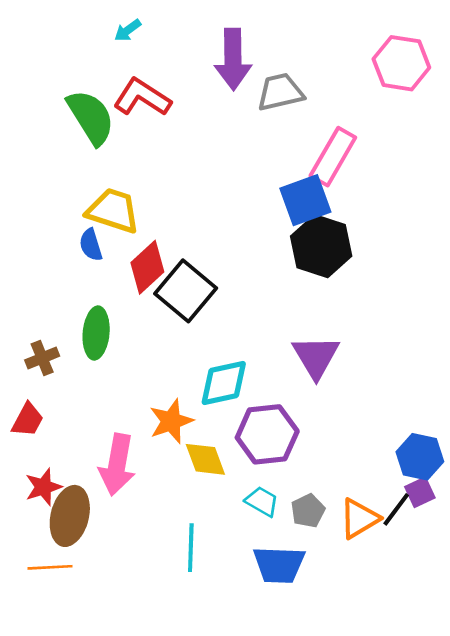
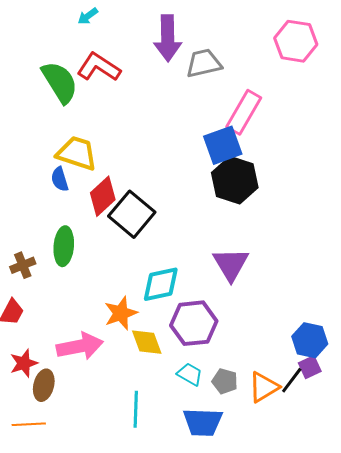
pink arrow: (117, 465) -> (80, 346), turned -111
gray pentagon: (308, 511) -> (225, 381), turned -30
brown ellipse: (70, 516) -> (44, 385), size x0.7

